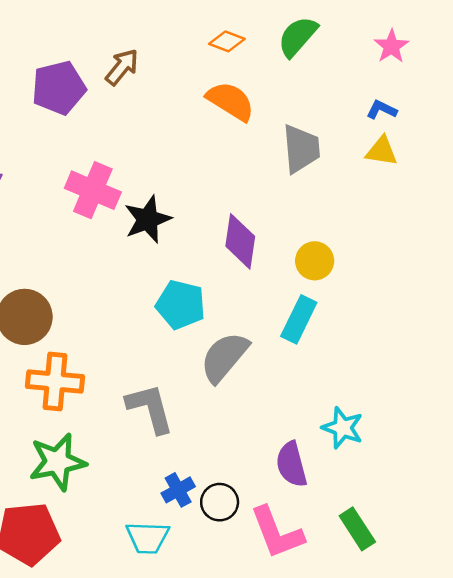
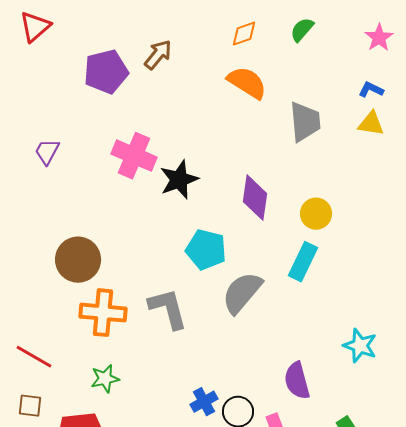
green semicircle: (298, 37) -> (302, 30), size x0.7
orange diamond: (227, 41) -> (244, 34), turned -40
gray L-shape: (150, 408) -> (168, 309), moved
cyan star: (343, 428) -> (360, 346), moved
green star: (57, 462) -> (105, 379), size x0.6

